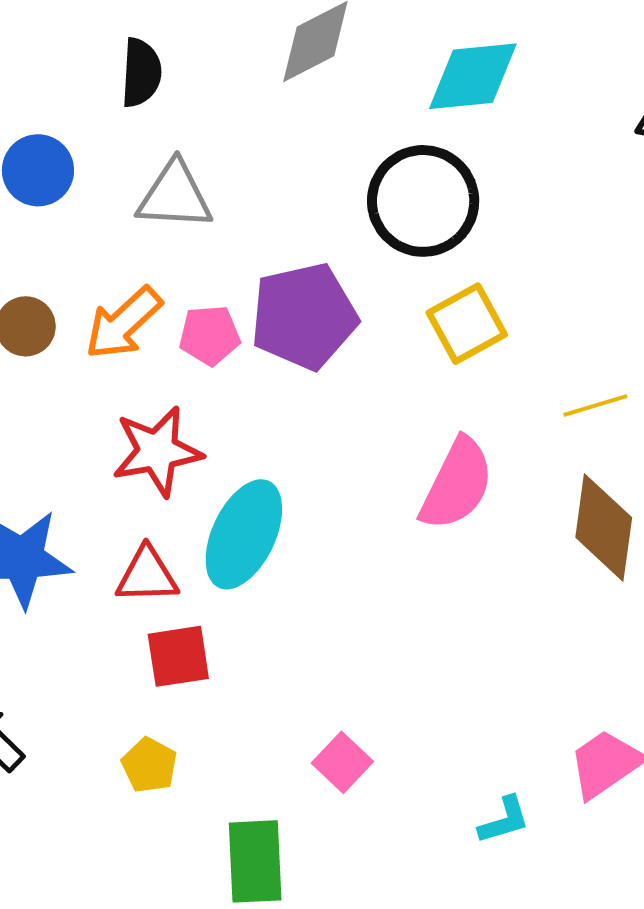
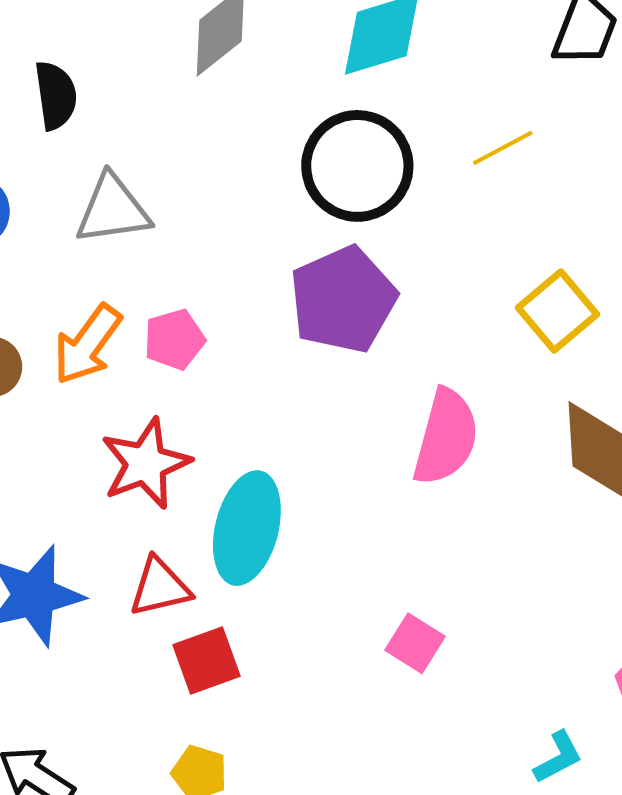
purple pentagon: (304, 316) -> (343, 300), moved
yellow square: (467, 324) -> (558, 311), moved
yellow line: (595, 405) -> (503, 148), moved
pink square: (342, 762) -> (415, 643), moved

